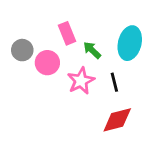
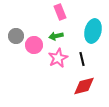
pink rectangle: (67, 33) -> (60, 12), moved
green arrow: (92, 50) -> (56, 36), moved, turned -56

